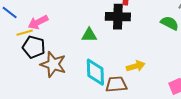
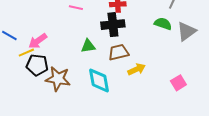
brown trapezoid: (116, 84) -> (119, 52), moved

